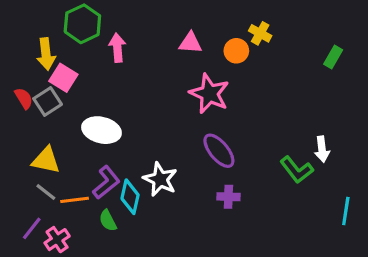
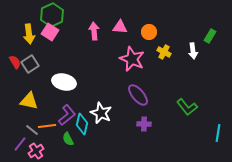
yellow cross: (260, 33) -> (164, 52), moved
pink arrow: (117, 48) -> (94, 31), moved
pink square: (63, 78) -> (50, 32), moved
white arrow: (322, 149) -> (193, 51), moved
gray line: (46, 192) -> (32, 130), moved

